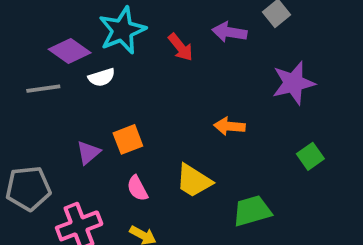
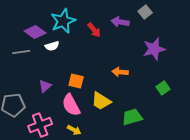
orange square: (128, 139) -> (76, 81), moved, turned 35
pink semicircle: (137, 188) -> (71, 105), size x1.6

